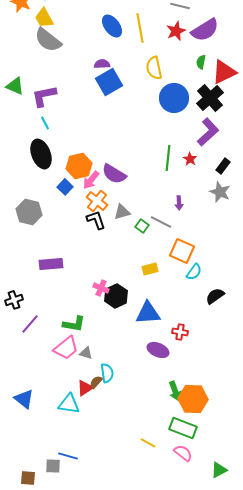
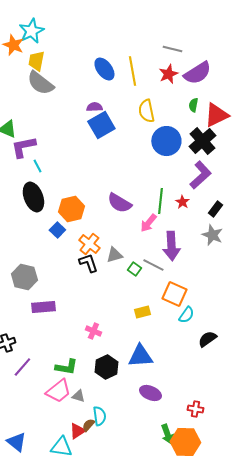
yellow trapezoid: (44, 18) -> (36, 61), turned 40
purple L-shape: (44, 96) -> (23, 147), moved
purple semicircle: (114, 174) -> (119, 203), moved
pink arrow: (91, 180) -> (148, 223), moved
purple arrow: (179, 203) -> (171, 246), size x2.0
gray hexagon: (29, 212) -> (24, 277), moved
black hexagon: (116, 296) -> (106, 367), moved
red cross: (180, 332) -> (195, 409), moved

